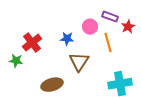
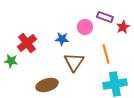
orange line: (108, 43) -> (106, 54), moved

